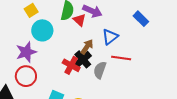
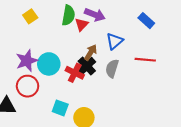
red triangle: (79, 20) -> (82, 24), turned 32
cyan circle: (42, 30) -> (49, 64), moved
red line: (121, 58) -> (145, 60), moved
gray semicircle: (100, 70) -> (112, 68), moved

